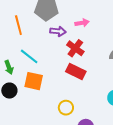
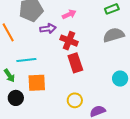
cyan line: (29, 56) -> (26, 60), turned -30
red rectangle: (76, 71) -> (75, 63), turned 60

